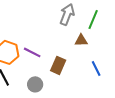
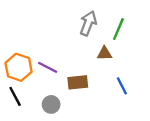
brown rectangle: (58, 65) -> (78, 82), turned 60

